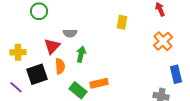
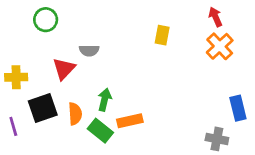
orange cross: (163, 41) -> (220, 46), moved
green arrow: (81, 54) -> (105, 100), moved
orange semicircle: (60, 66) -> (75, 114), moved
purple line: (16, 87) -> (13, 126), turned 32

